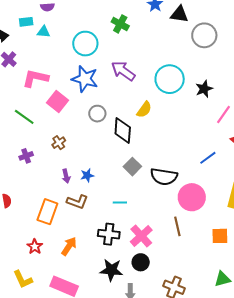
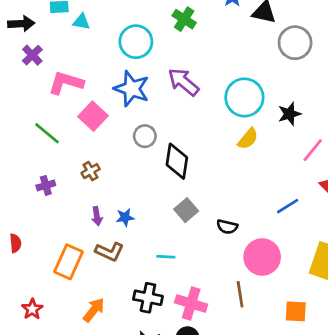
yellow semicircle: (144, 110) -> (248, 139), moved
black semicircle: (164, 177) -> (227, 227), size x0.6
pink cross: (141, 236) -> (191, 303), turned -35
red star: (35, 247) -> (32, 309), moved

